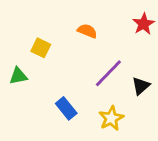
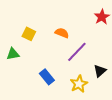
orange semicircle: (87, 31) -> (62, 33), moved
black triangle: (141, 86) -> (100, 71), moved

